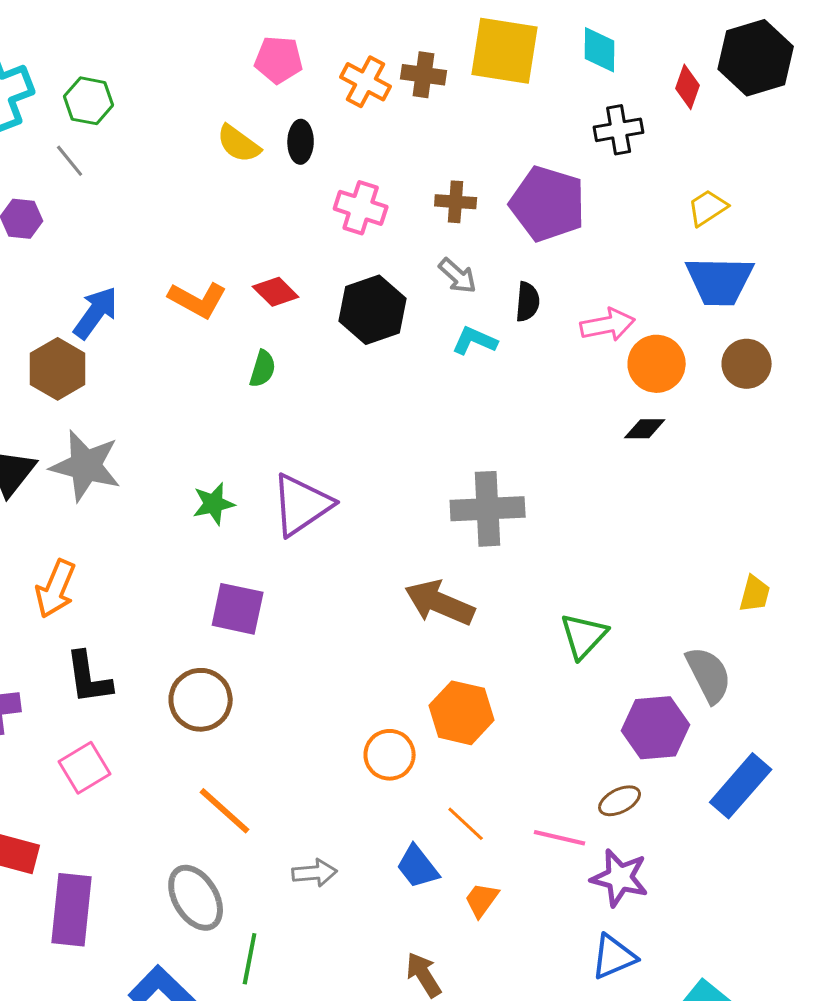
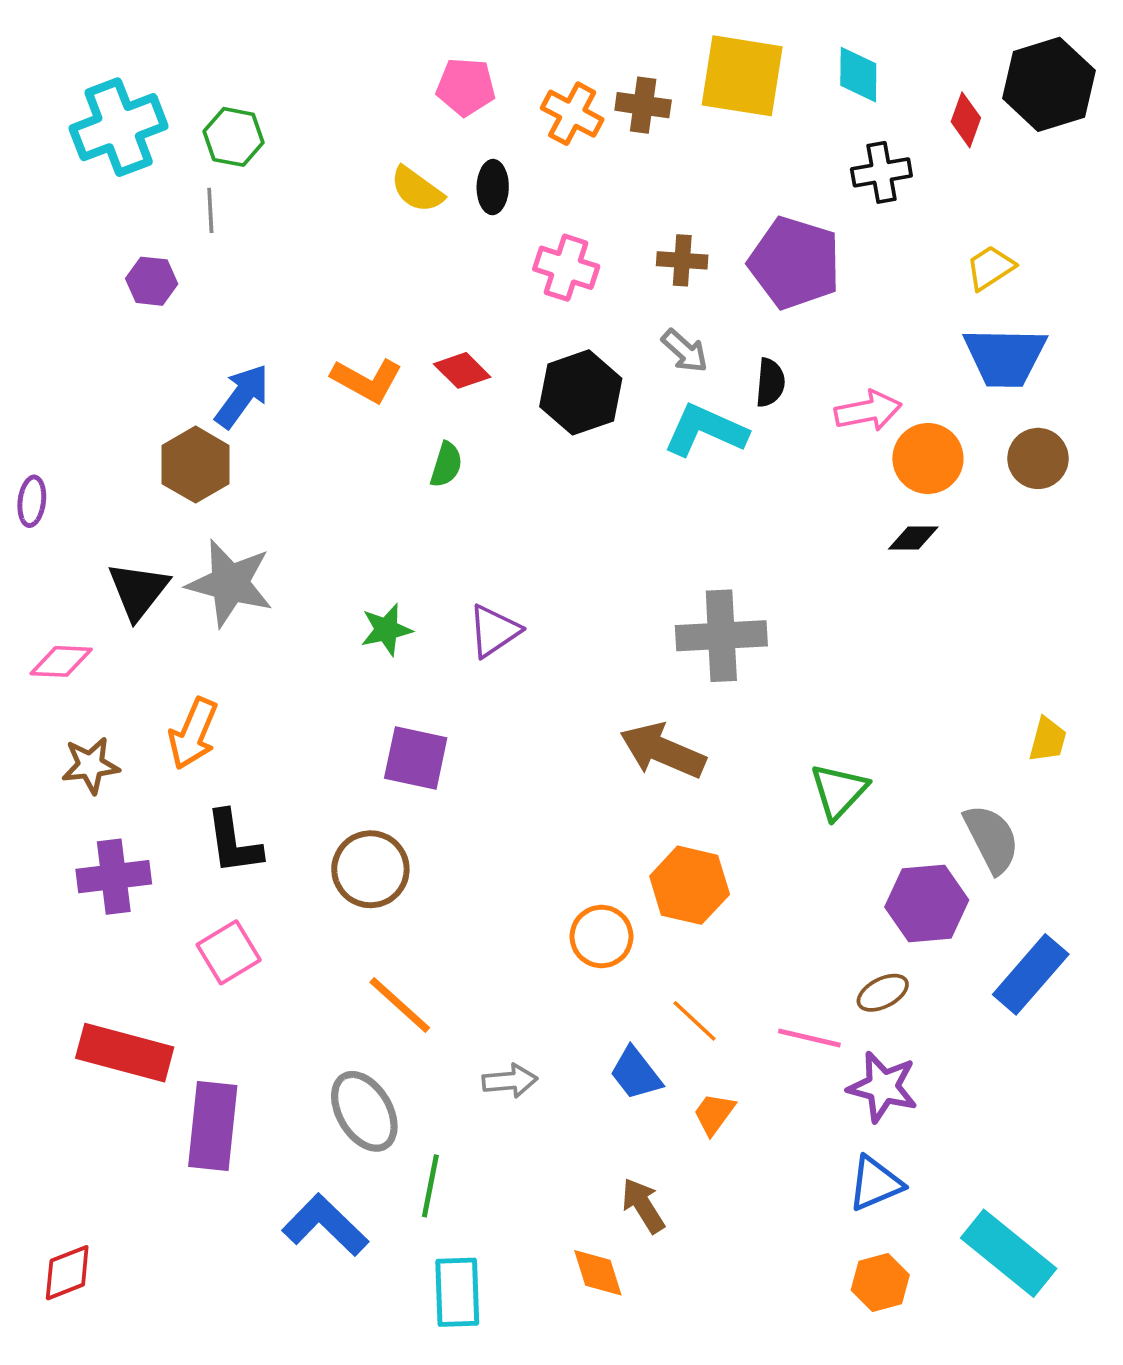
gray line: (70, 161) -> (210, 210), turned 36
cyan L-shape: (475, 341) -> (705, 430), size x1.5
purple triangle: (302, 505) -> (494, 631), size x0.7

